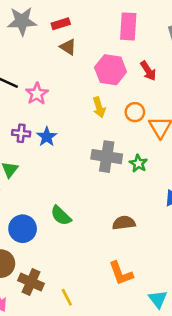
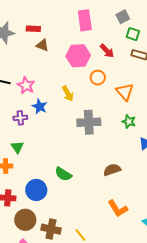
red rectangle: (61, 24) -> (33, 29), turned 32
yellow arrow: (99, 107) -> (68, 94), moved
orange circle: (135, 112) -> (98, 78), moved
blue star: (47, 137) -> (40, 107), moved
green star: (138, 163) -> (129, 122), moved

